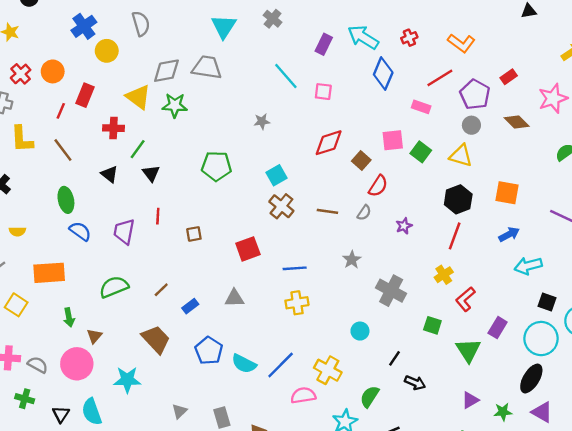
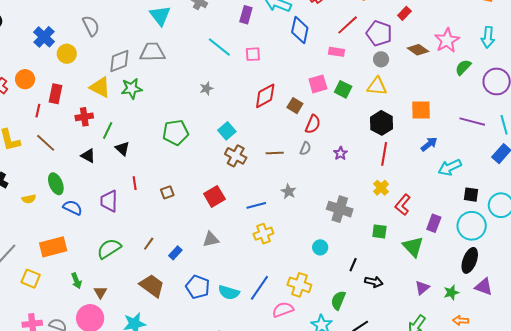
pink star: (553, 98) -> (447, 40), moved
yellow semicircle: (17, 231) -> (29, 199), moved
gray star: (352, 260) -> (289, 191), moved

